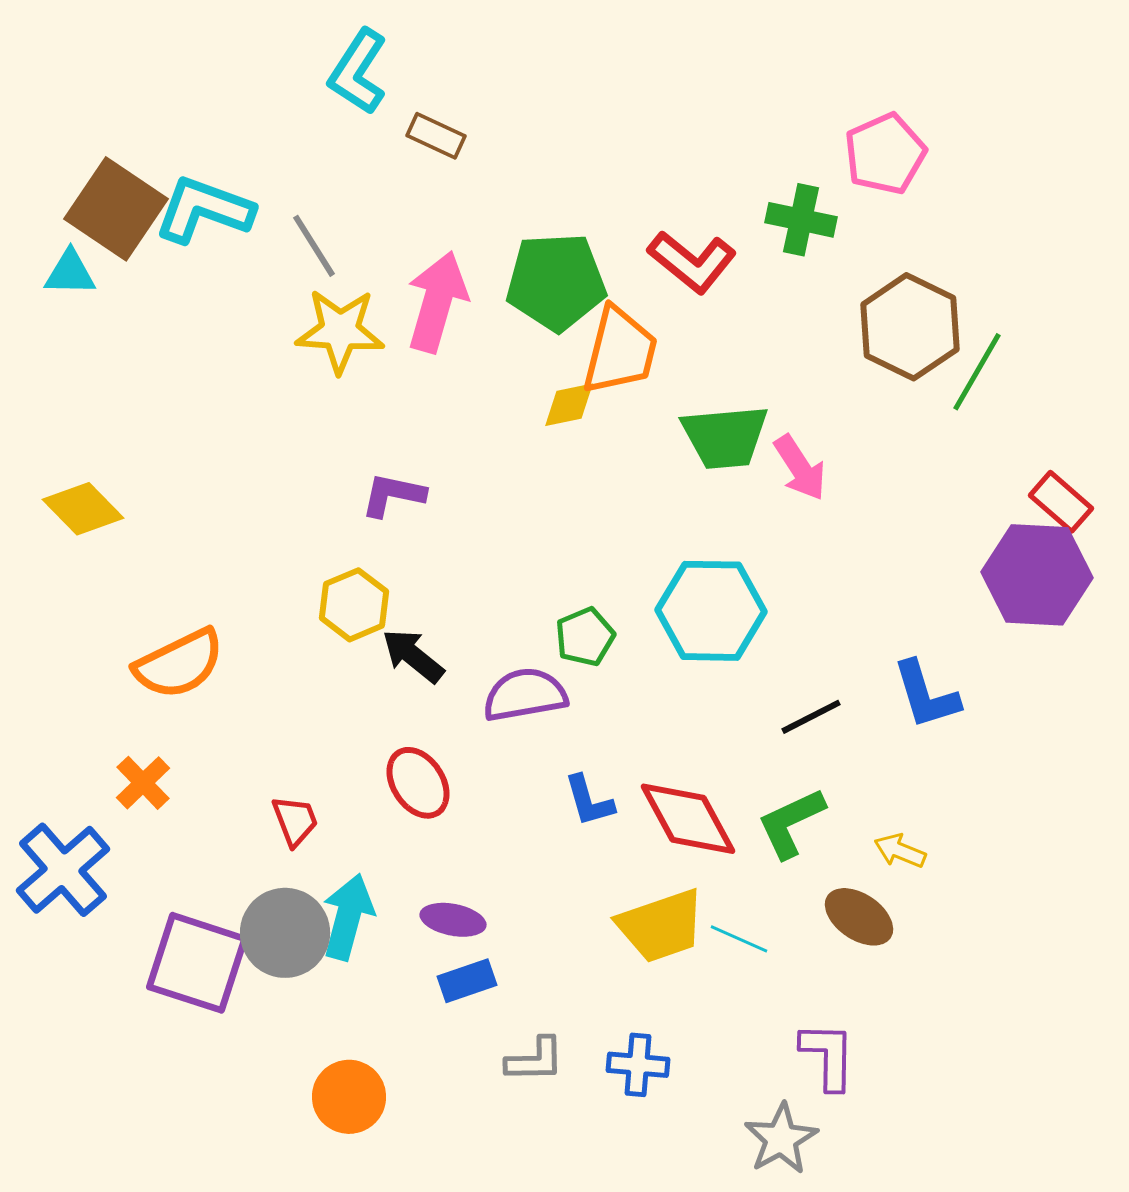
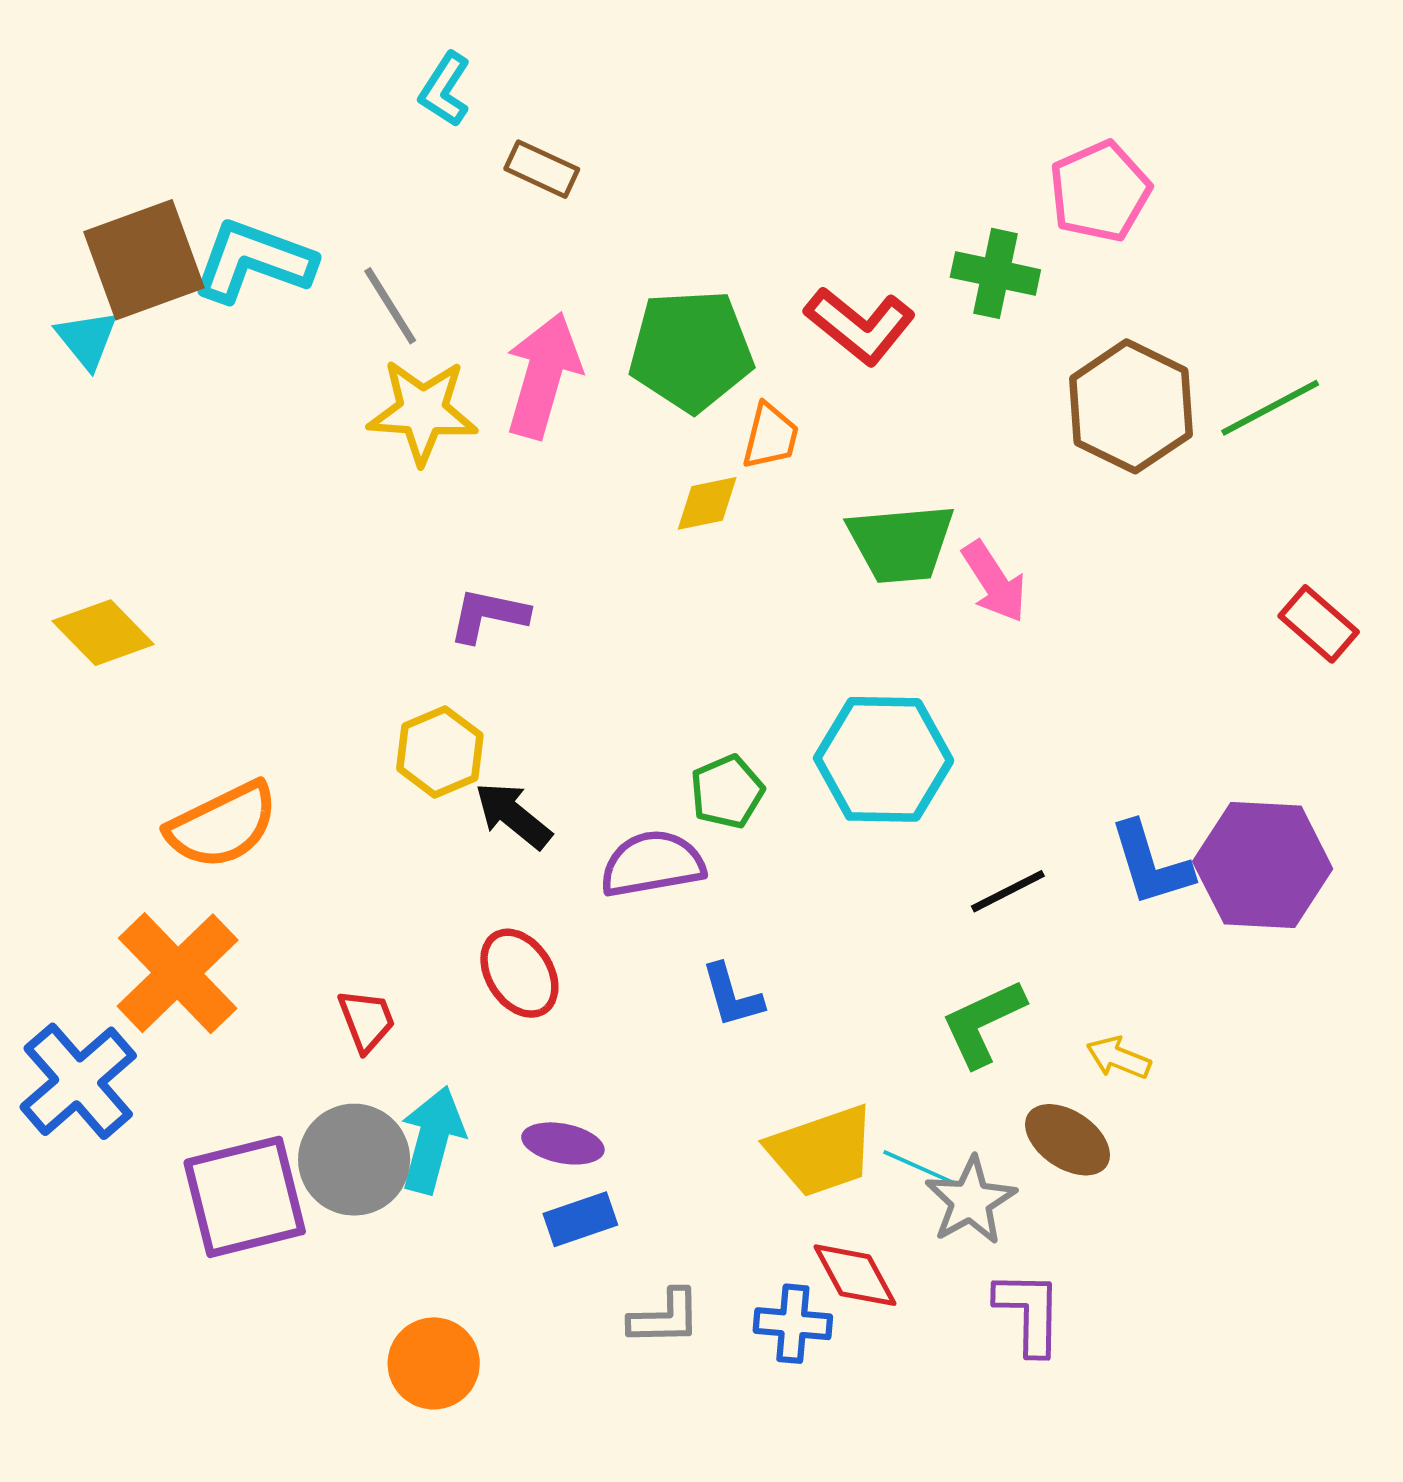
cyan L-shape: (358, 72) -> (445, 89), size x0.7
brown square: (116, 209) -> (144, 260), turned 36
cyan triangle: (70, 273) -> (87, 339), turned 50
orange trapezoid: (620, 351) -> (770, 436), size x0.6
green line: (977, 372) -> (1270, 408), moved, turned 32
purple hexagon: (1037, 575) -> (1263, 865), moved
orange cross: (143, 783) -> (178, 973), size x1.8
red diamond: (688, 819) -> (855, 1275), moved, size x0.7
purple square: (197, 963) -> (245, 1197), turned -32
gray star: (781, 1139) -> (971, 1201), moved

